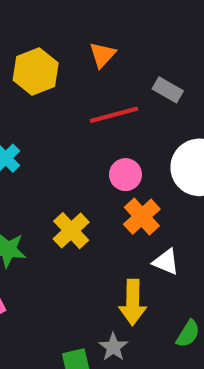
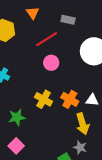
pink circle: (125, 175) -> (51, 63), moved
orange cross: (142, 217) -> (70, 99), moved

